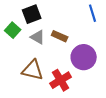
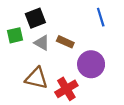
green square: (13, 30) -> (15, 35), turned 35

